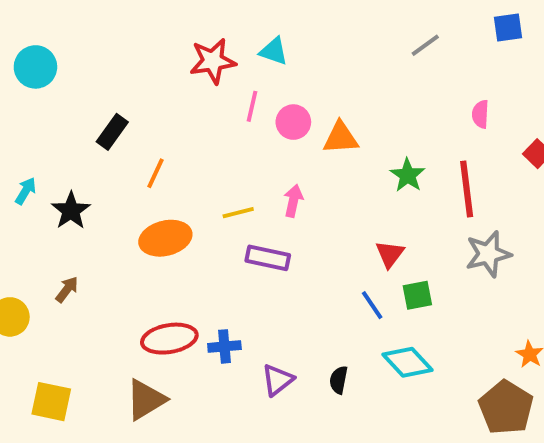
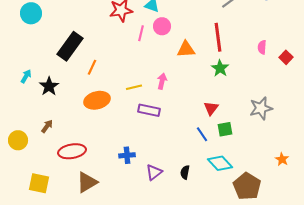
pink semicircle: (480, 114) -> (262, 47), moved
pink circle: (293, 122) -> (162, 26), moved
black rectangle: (112, 132) -> (70, 46), size x1.6
red line: (467, 189) -> (218, 37), moved
red ellipse: (169, 339) -> (72, 151), moved
brown pentagon: (506, 407) -> (247, 186), moved

